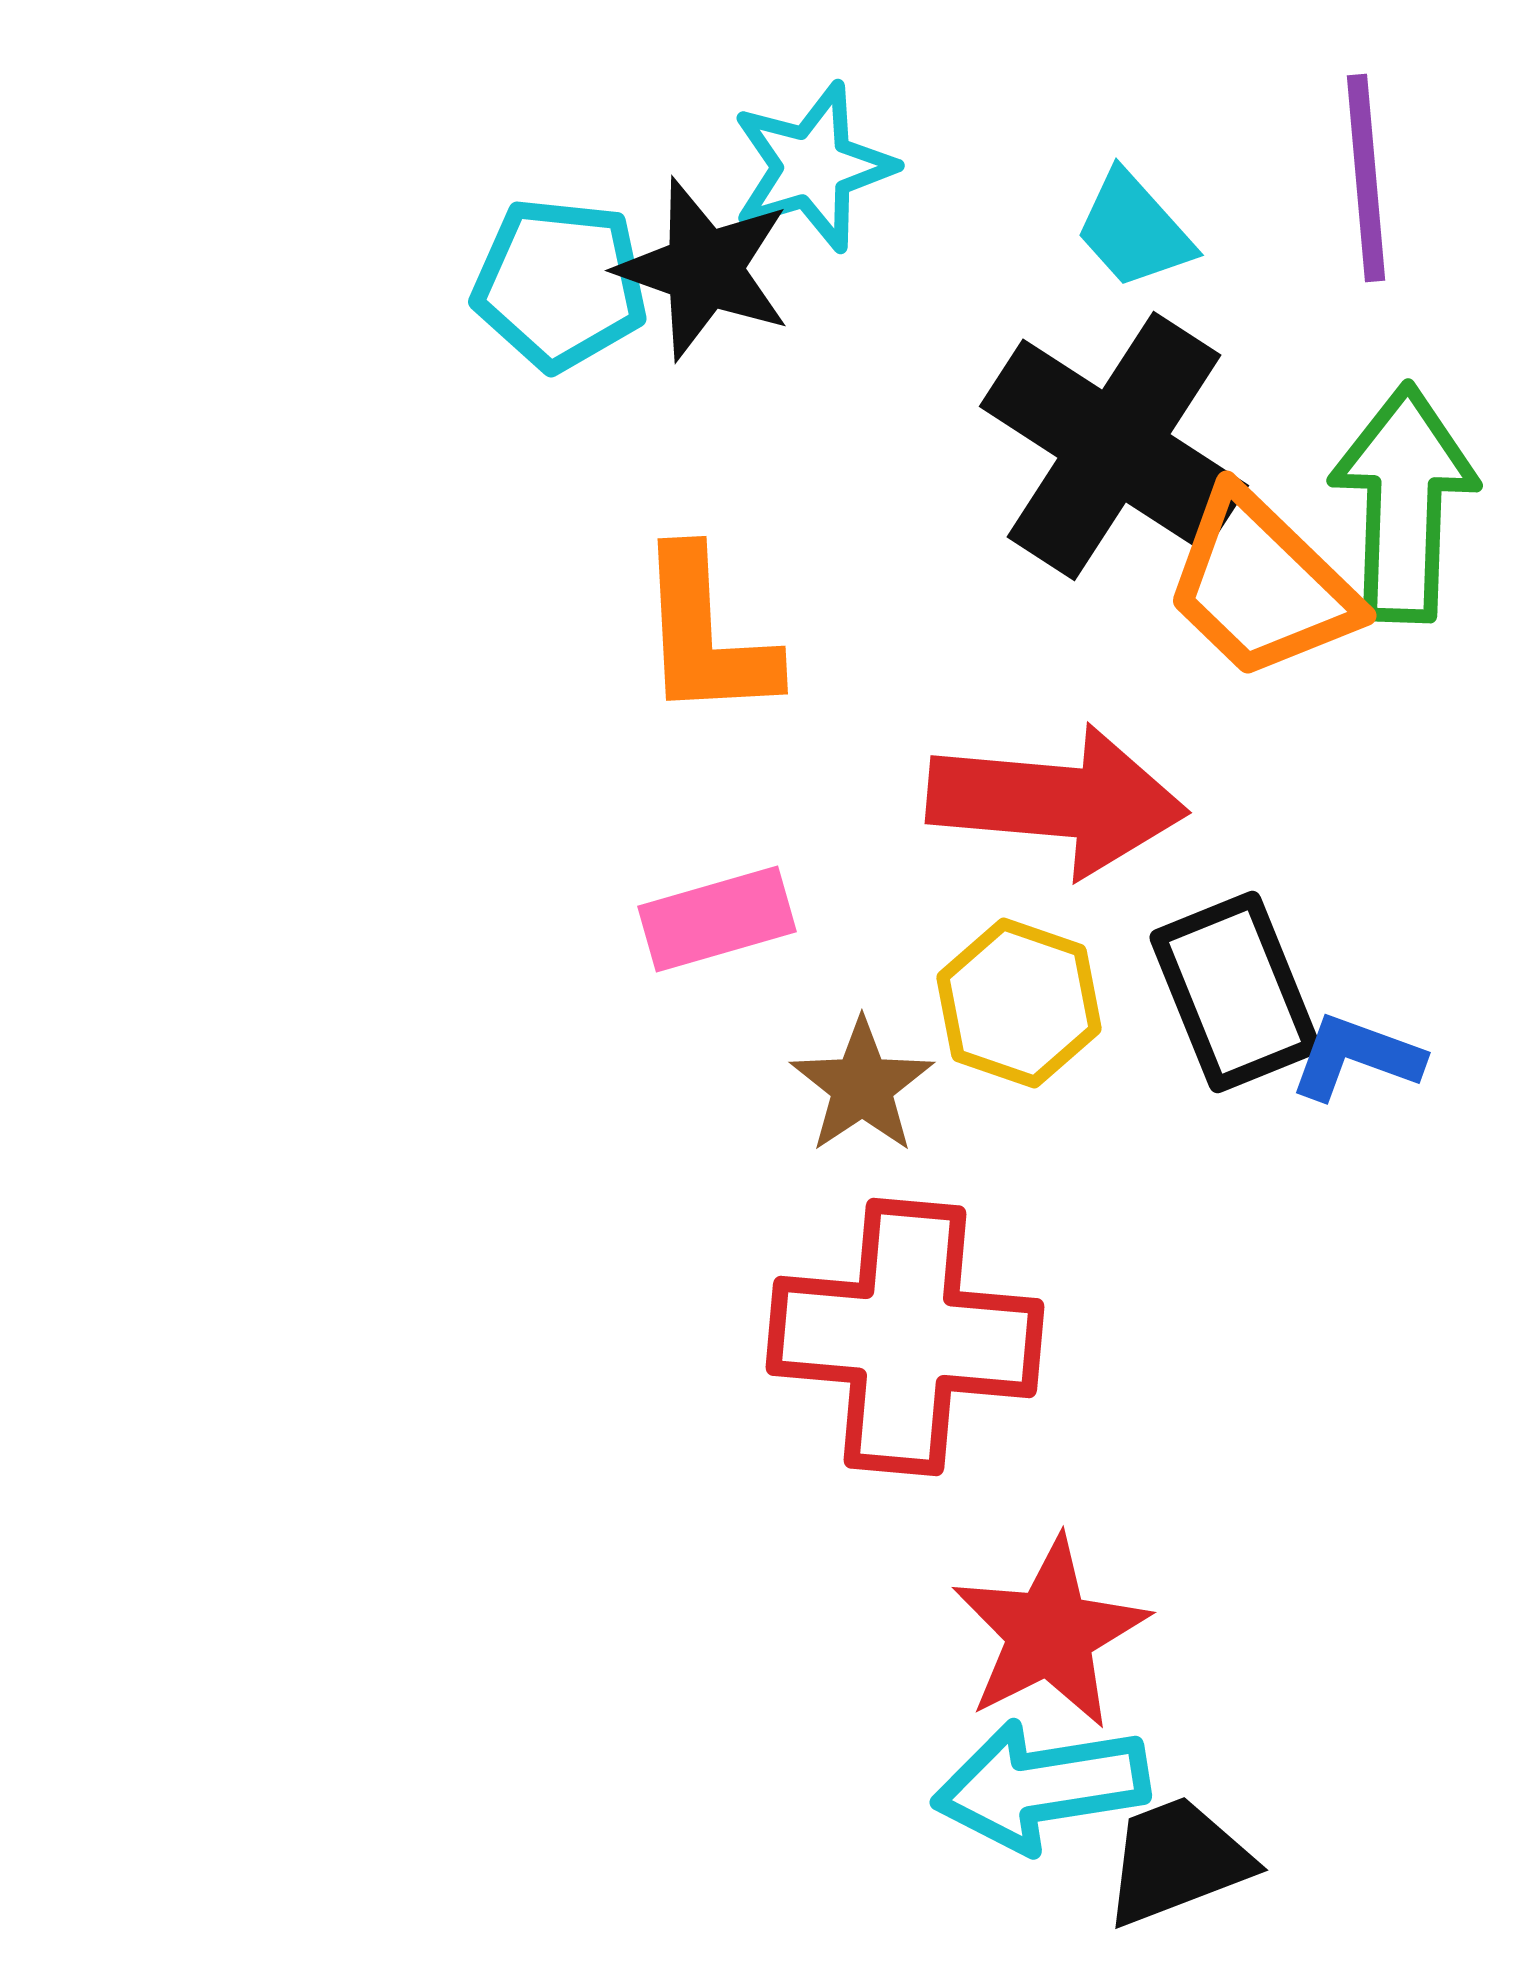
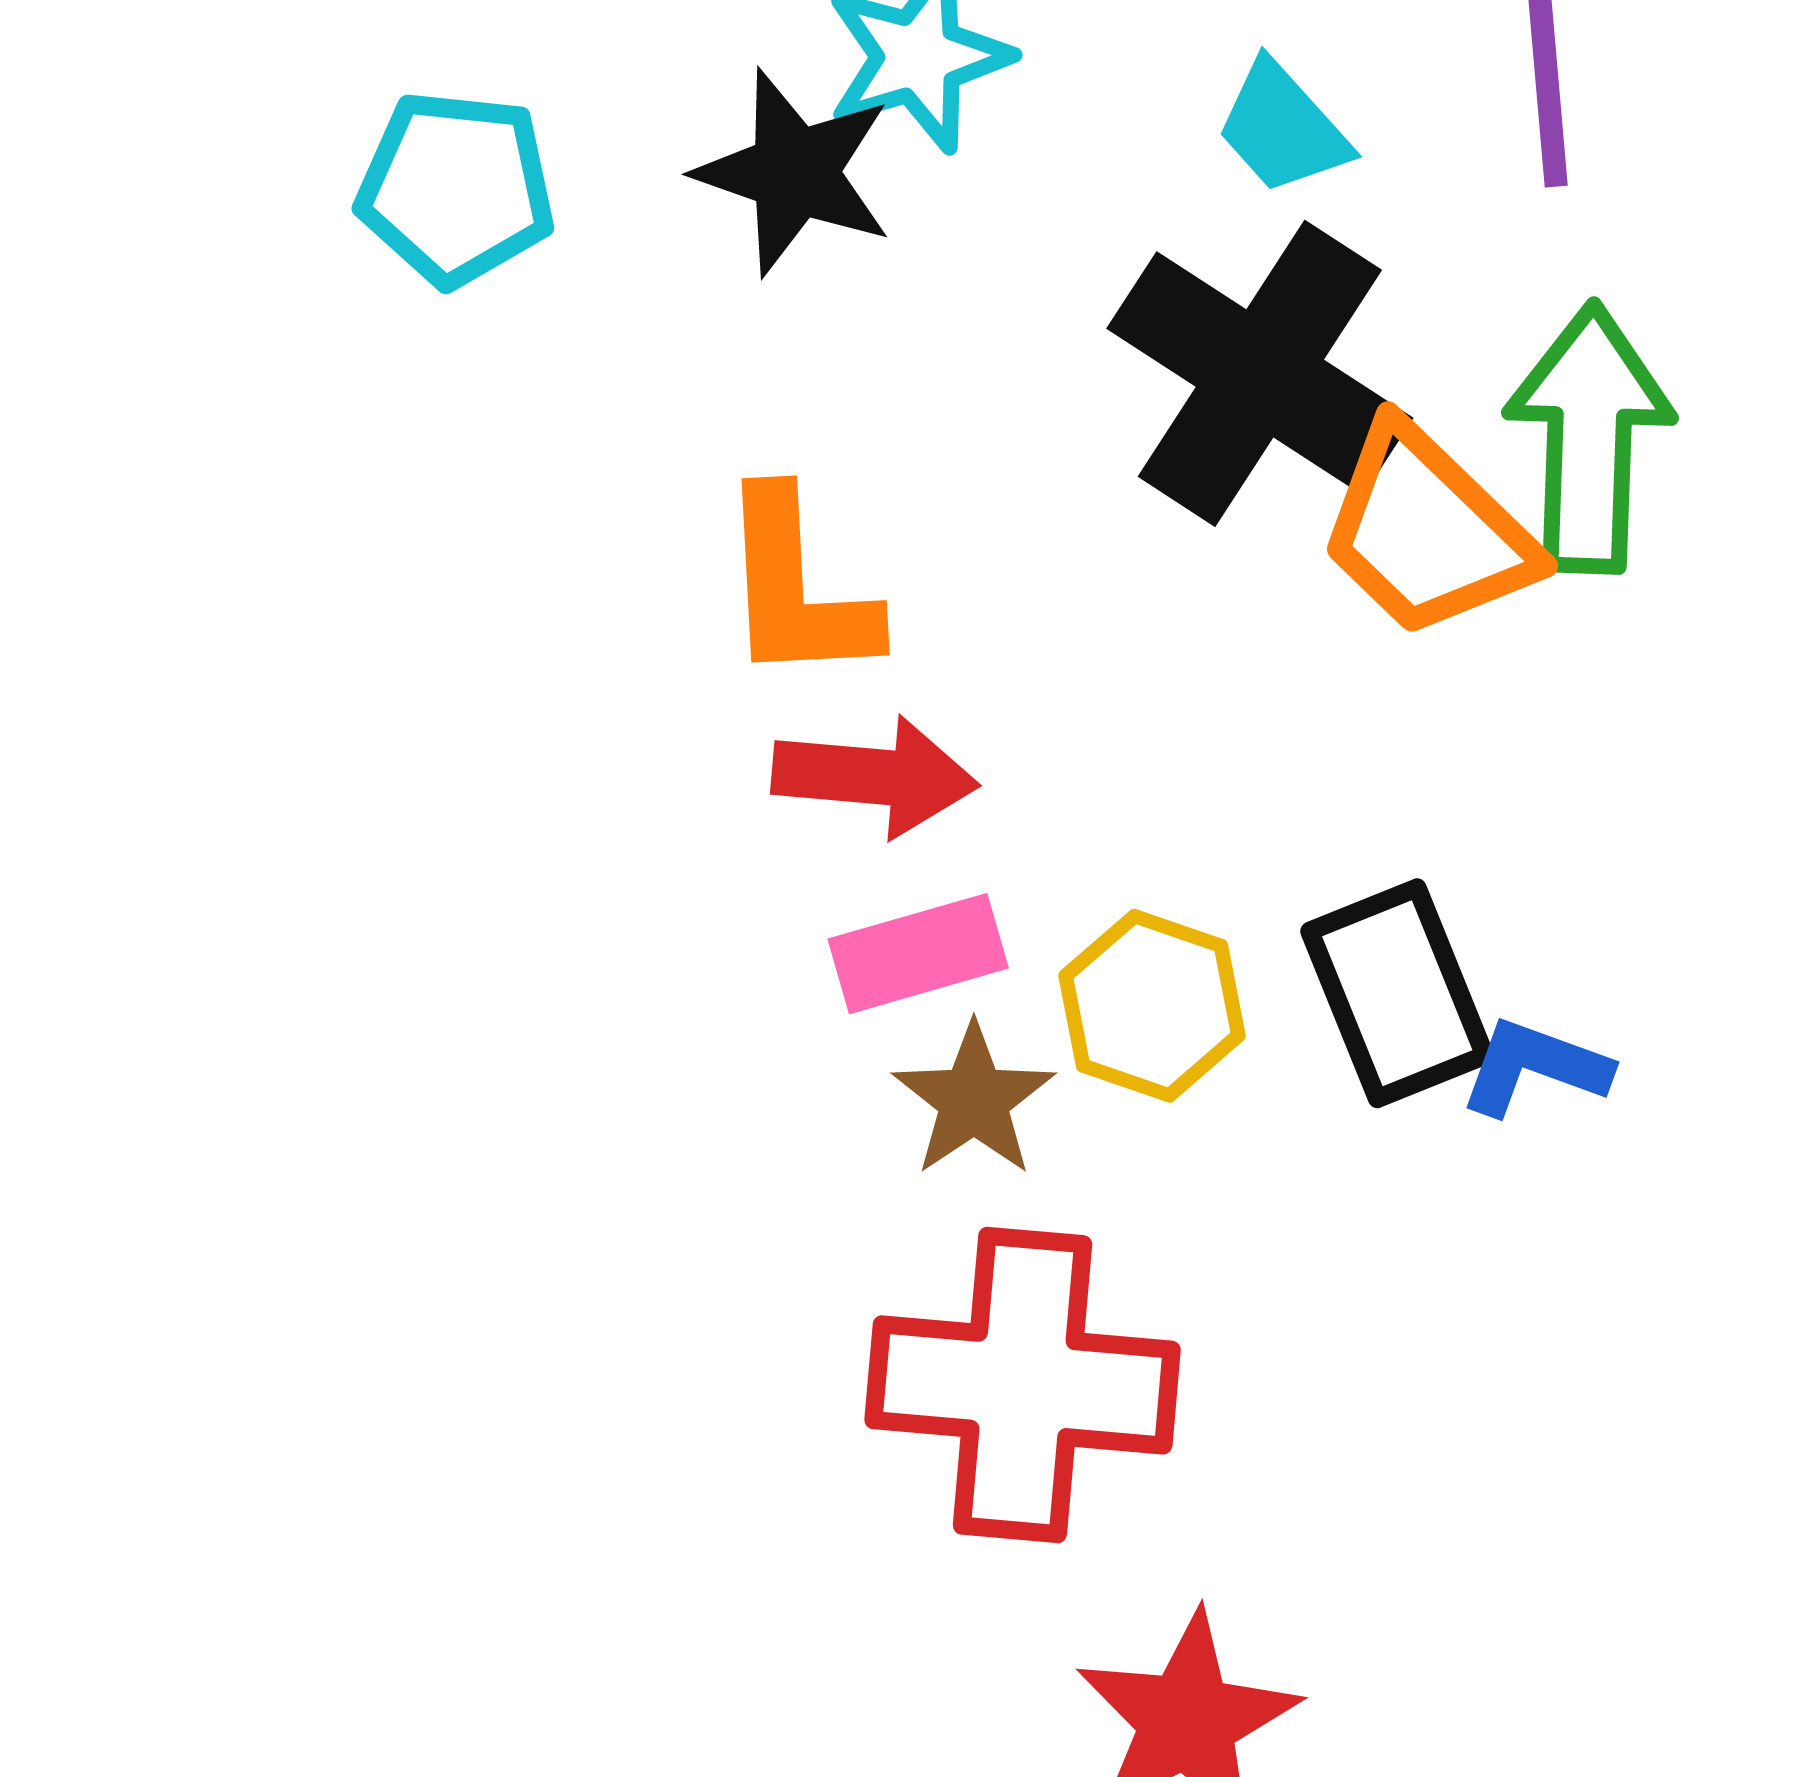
cyan pentagon: (560, 284) -> (456, 188), moved
red arrow: (1057, 801) -> (875, 776), moved, size x0.7
pink rectangle: (717, 919) -> (918, 954), moved

